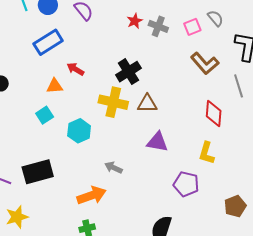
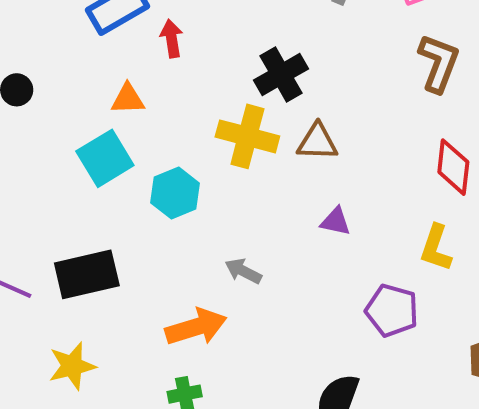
brown L-shape: (205, 63) -> (439, 63), turned -120
red arrow: (75, 69) -> (172, 39), moved, turned 48
cyan square: (45, 115) -> (105, 158), size x1.5
purple triangle: (157, 142) -> (336, 221), size x0.7
yellow star: (17, 217) -> (72, 366), moved

